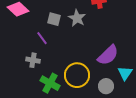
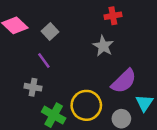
gray star: (77, 18) -> (103, 46), moved
gray square: (54, 19) -> (50, 31), moved, turned 32

